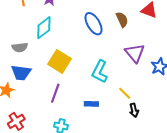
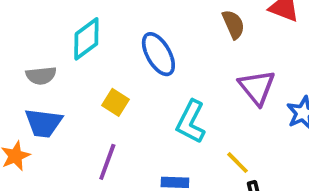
blue ellipse: (94, 24) -> (158, 54), moved
yellow square: (60, 61) -> (116, 102), size x0.6

